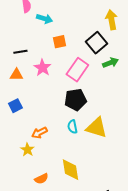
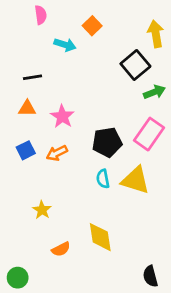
cyan arrow: (44, 19) -> (65, 45), moved
orange square: (59, 42) -> (92, 26), moved, turned -32
pink star: (42, 68) -> (62, 116), moved
pink rectangle: (77, 70) -> (149, 134), moved
orange arrow: (39, 133) -> (57, 153), moved

